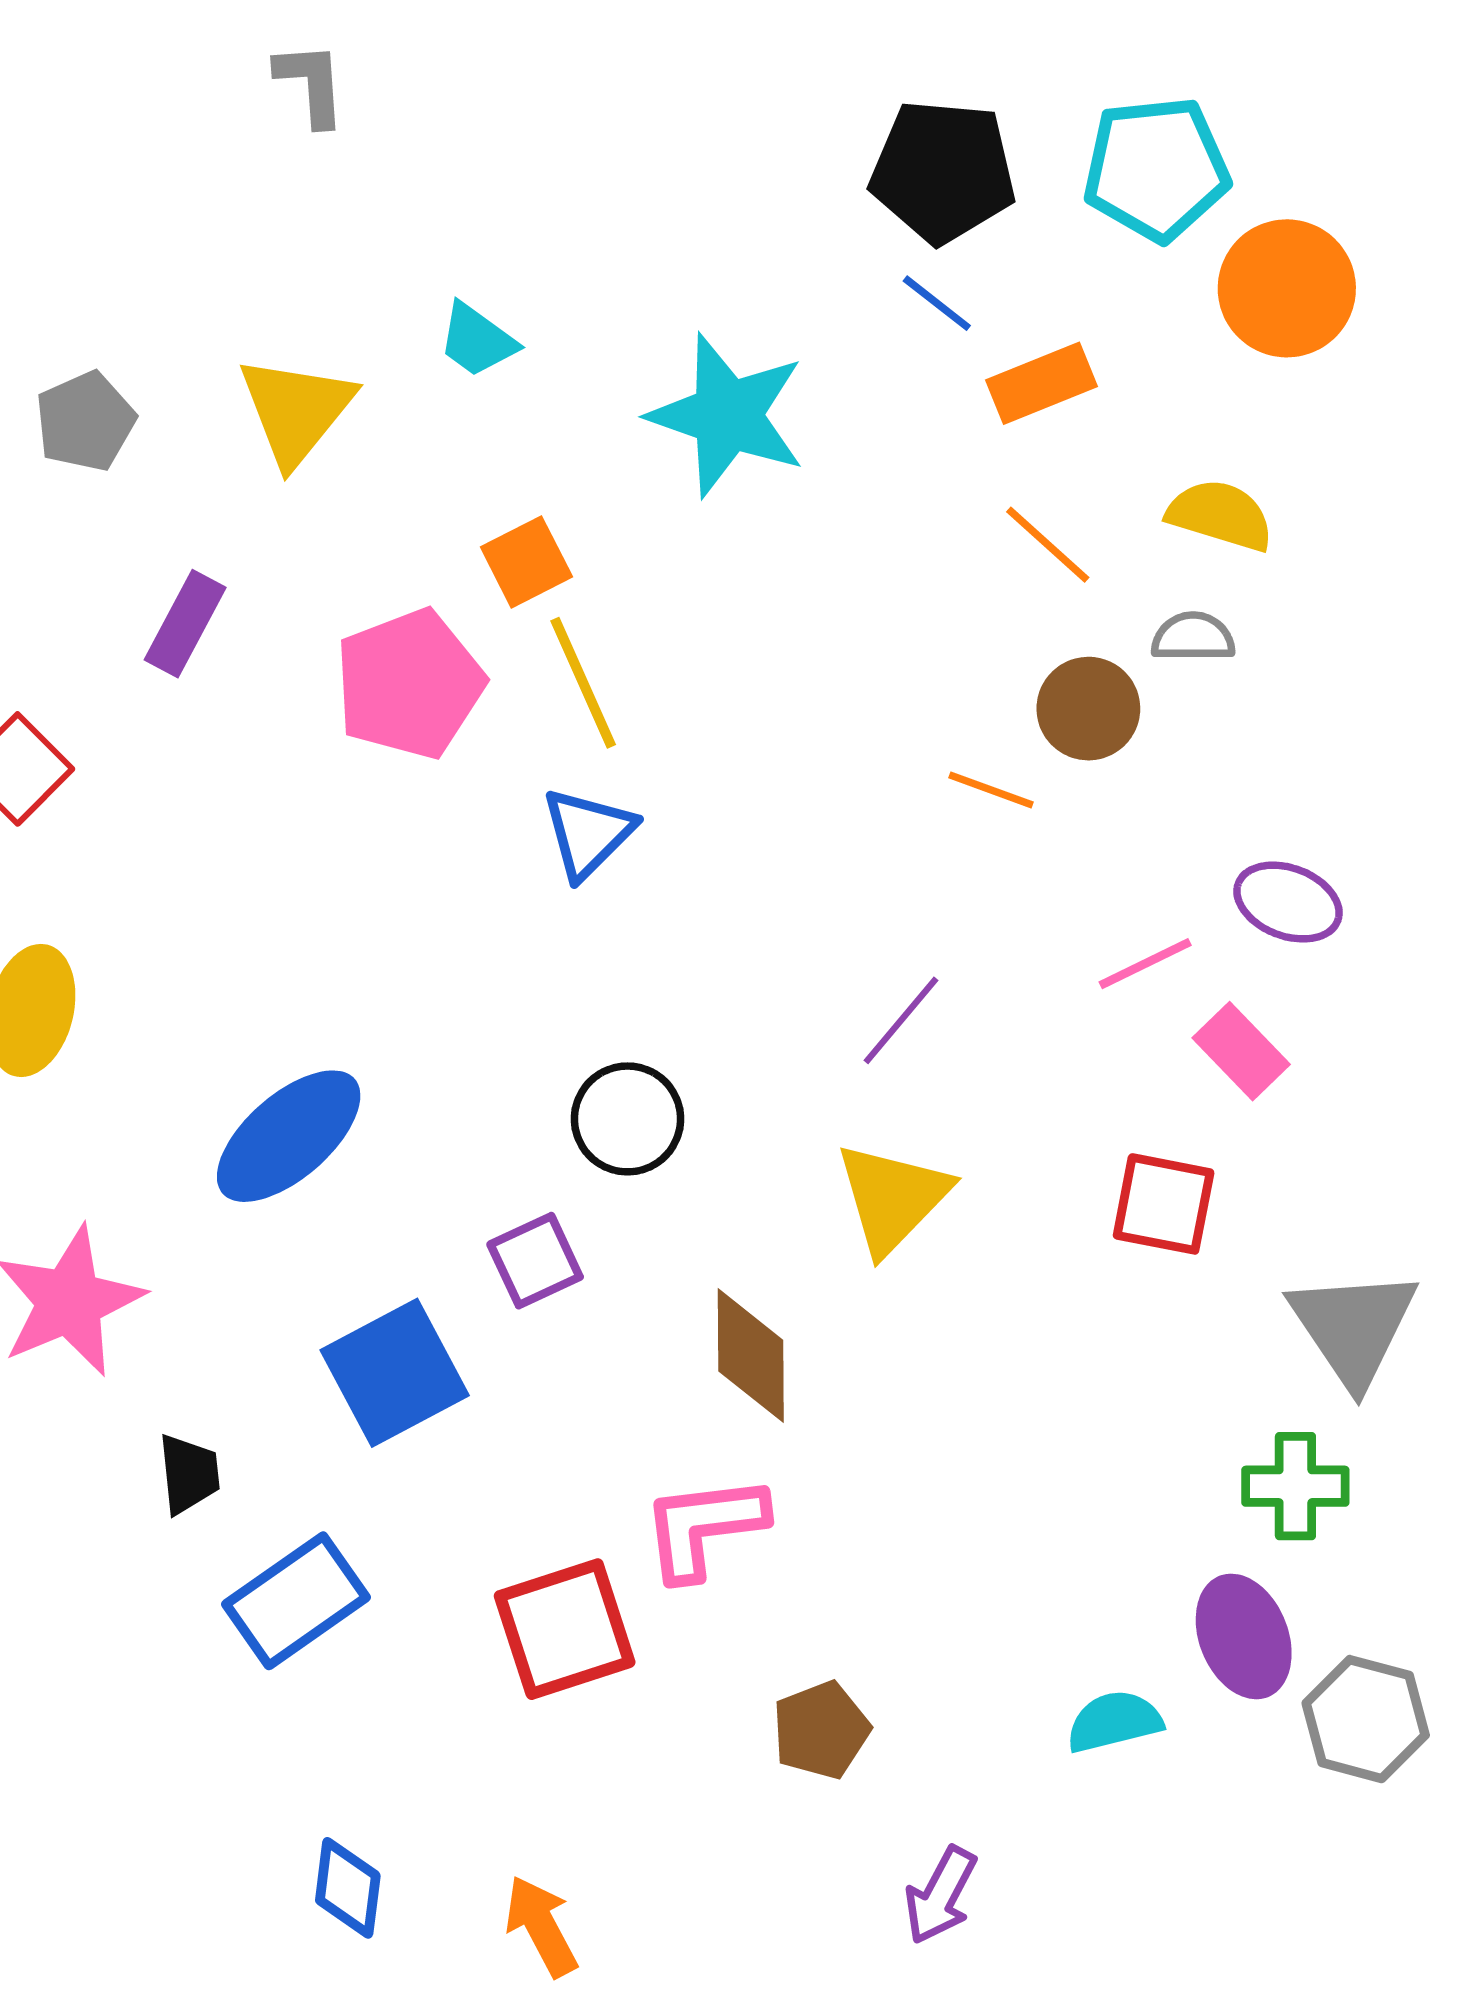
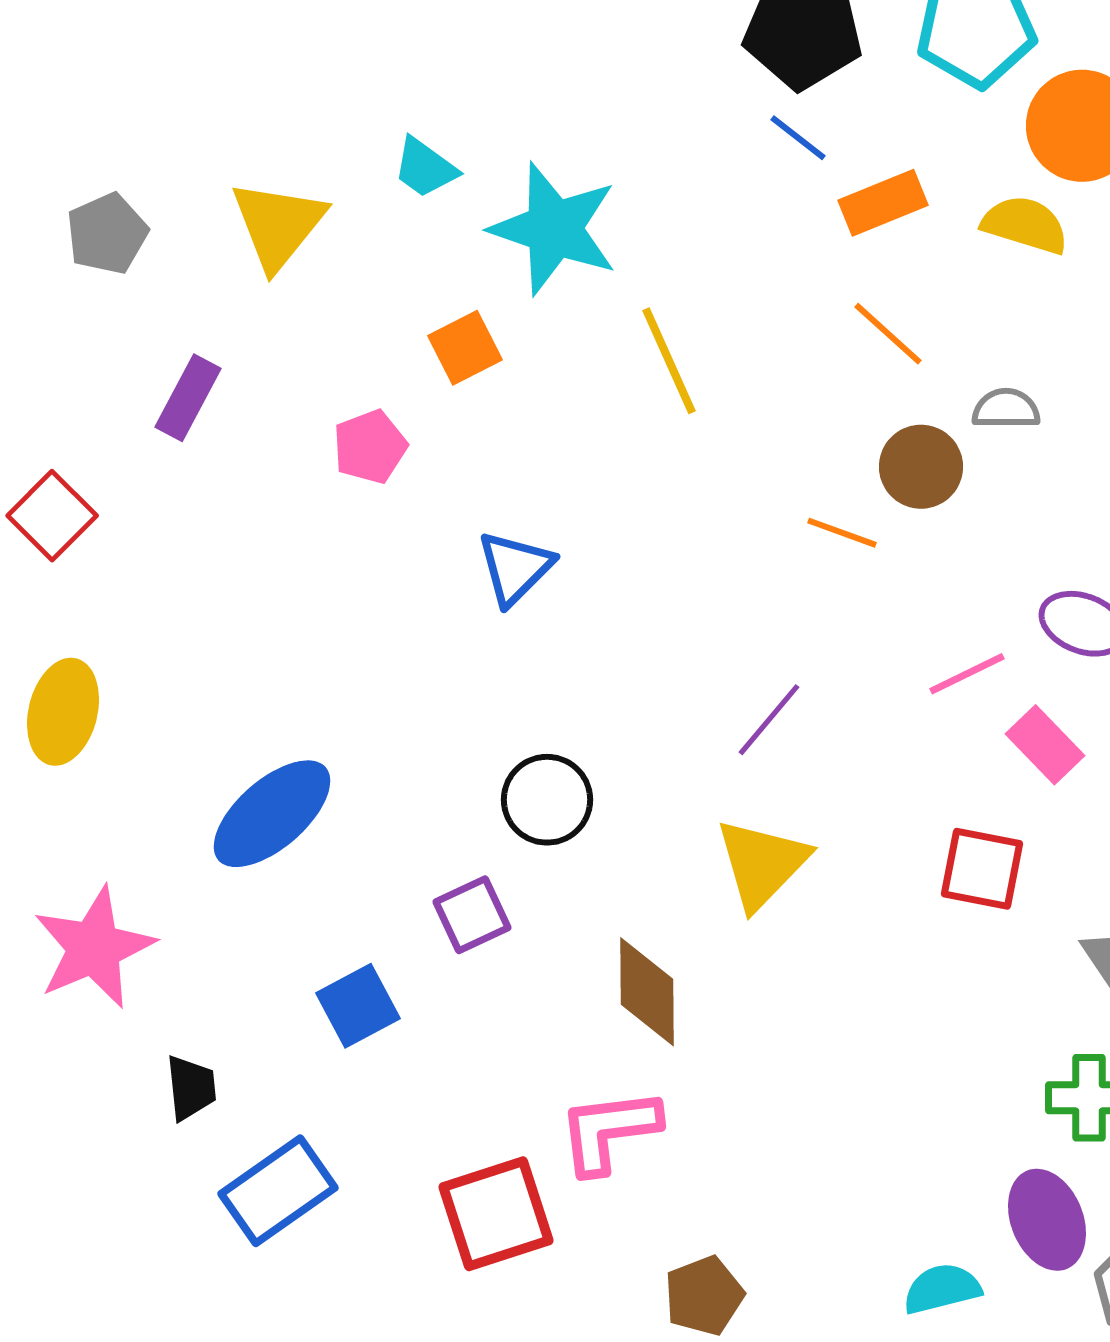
cyan star: (727, 415) -> (554, 229), moved
yellow semicircle: (1220, 515) -> (1025, 225), moved
yellow line: (583, 683) -> (669, 361), moved
pink pentagon: (409, 684) -> (370, 447), size x0.6
blue square: (395, 1373) -> (358, 1006), size x0.7

